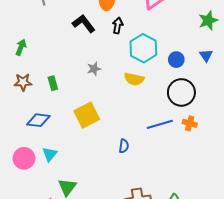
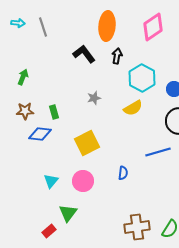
yellow semicircle: (134, 79) -> (133, 108), turned -42
blue diamond: (38, 120) -> (40, 134), moved
pink circle: (24, 158) -> (83, 181), moved

